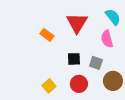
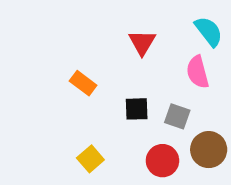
red triangle: (77, 23) -> (142, 42), size x0.7
orange rectangle: (47, 35) -> (83, 83), moved
red circle: (79, 84) -> (162, 161), moved

